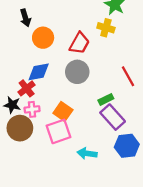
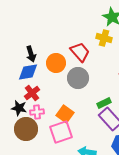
black arrow: (25, 18) -> (31, 54), moved
orange circle: (43, 38) -> (56, 63), moved
red trapezoid: (79, 43) -> (80, 52), turned -70
blue diamond: (39, 72) -> (28, 72), moved

